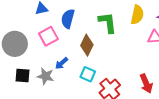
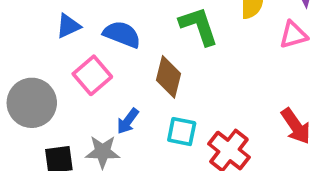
blue semicircle: (68, 19) -> (122, 34), turned 108

